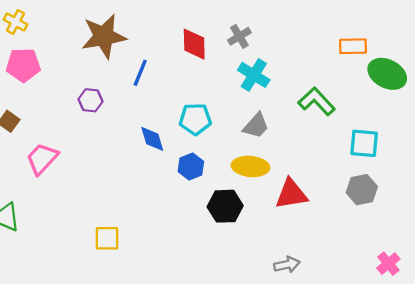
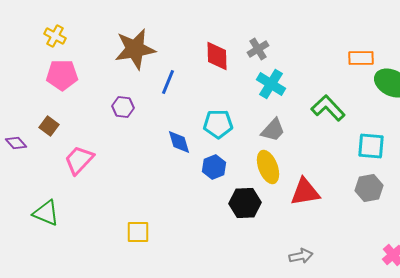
yellow ellipse: (250, 166) -> (268, 167), turned 64

